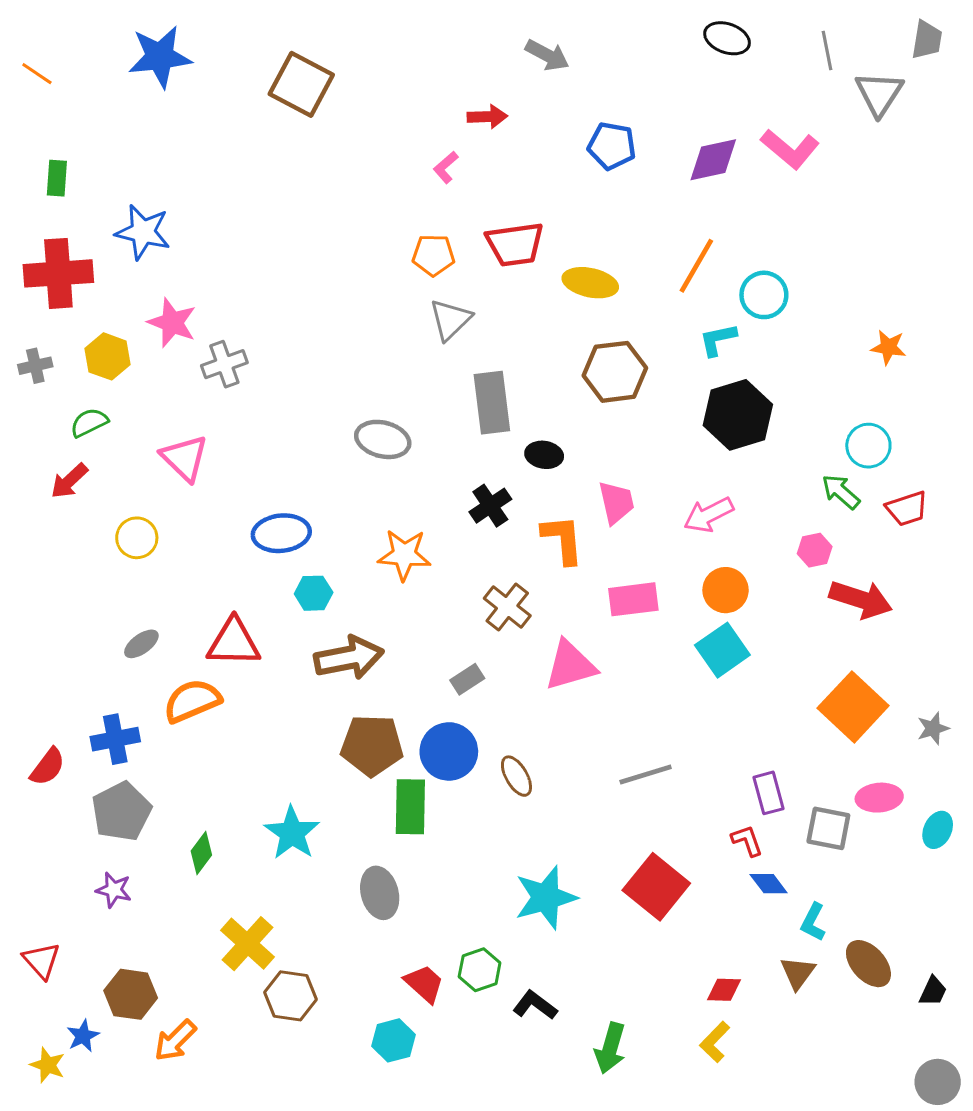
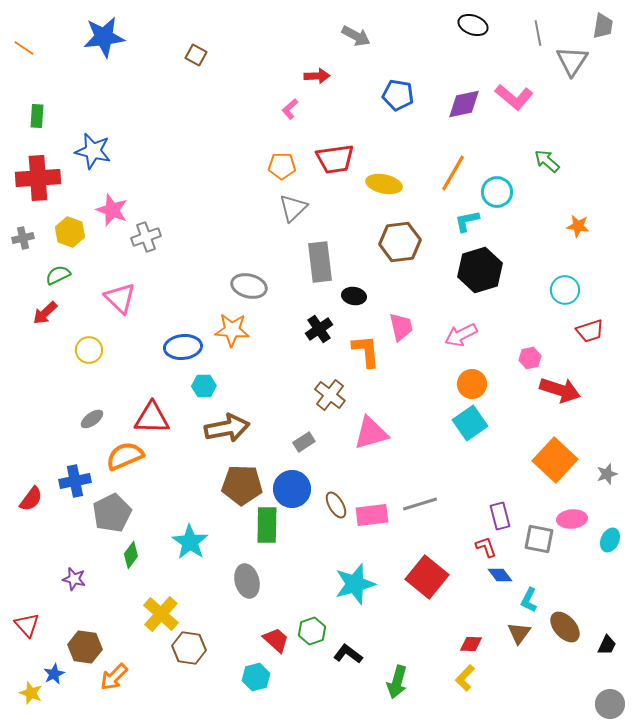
brown square: (301, 84) -> (196, 55), size x0.5
green arrow: (841, 492) -> (547, 161), moved
orange star: (404, 555) -> (232, 330), moved
pink rectangle: (633, 599) -> (372, 515), moved
gray pentagon: (121, 811) -> (112, 513), moved

